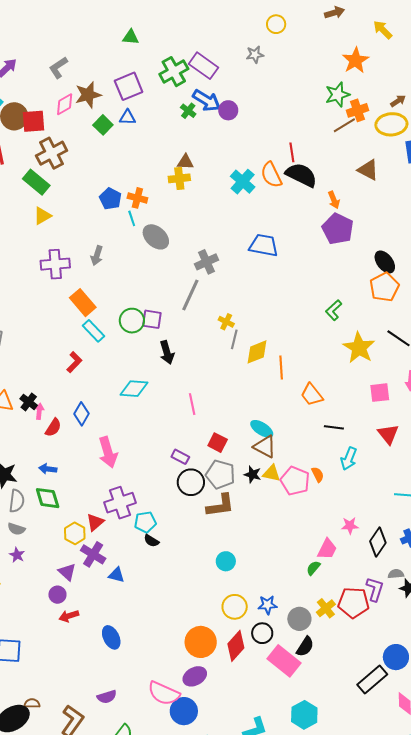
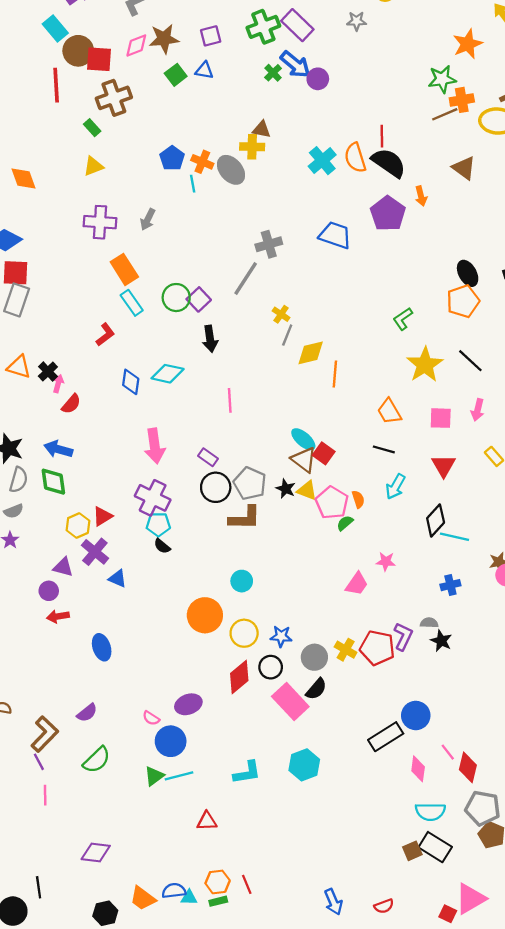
purple square: (129, 86) -> (211, 36), size x0.7
green rectangle: (36, 182) -> (92, 128), size x0.6
purple pentagon: (338, 229) -> (388, 214), moved
gray ellipse: (156, 237) -> (231, 170), moved
purple square: (152, 319) -> (199, 299), turned 30
orange trapezoid: (312, 395) -> (389, 411), moved
blue diamond: (82, 414) -> (131, 382), moved, turned -30
red square: (218, 443) -> (324, 453), moved
pink arrow: (108, 452) -> (155, 446), moved
blue arrow: (48, 469) -> (58, 449), size x1.4
purple cross: (120, 503) -> (153, 498), moved, turned 36
gray semicircle: (16, 529) -> (14, 511), turned -48
black diamond: (378, 542) -> (436, 520), moved
green semicircle: (313, 568) -> (345, 523), moved
purple triangle: (67, 572) -> (63, 567), turned -36
yellow cross: (326, 608) -> (346, 650), turned -30
orange circle: (201, 642) -> (205, 615), moved
pink semicircle: (164, 693) -> (151, 718), size x0.5
purple semicircle: (107, 697) -> (87, 713), turned -30

